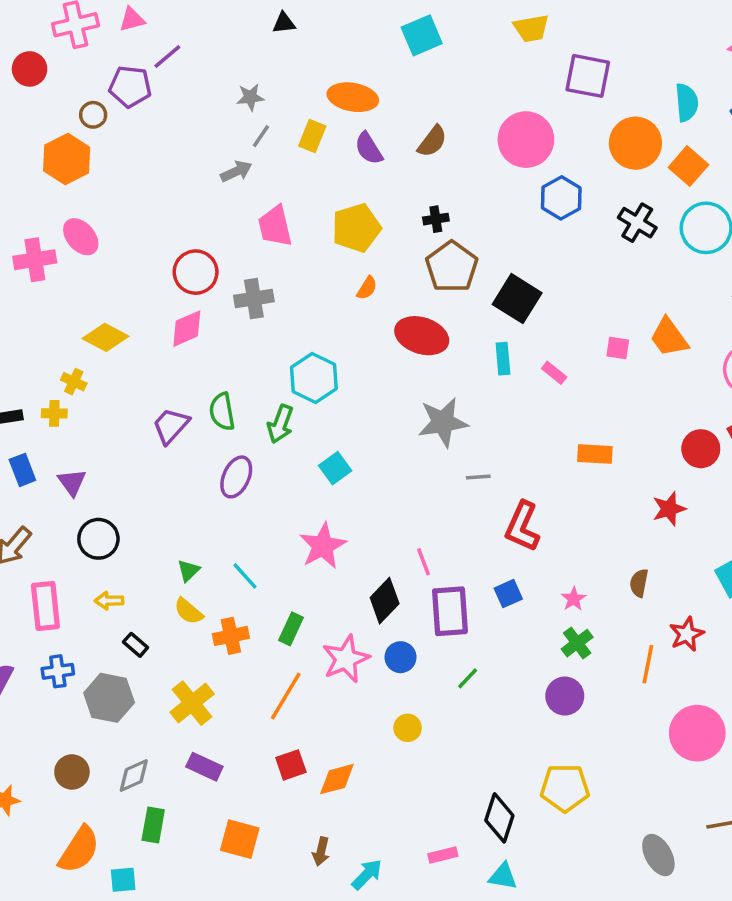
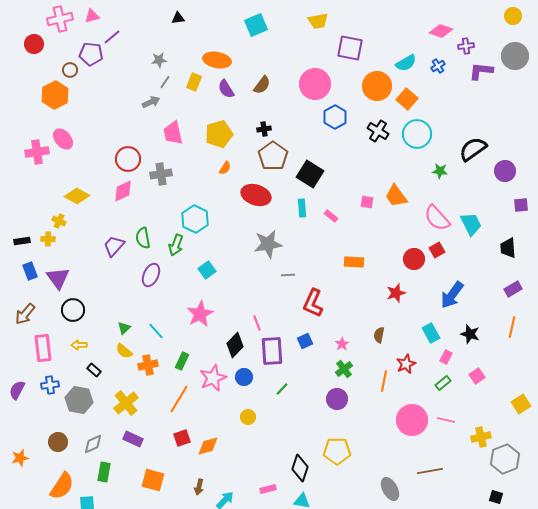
cyan semicircle: (687, 102) -> (406, 63), turned 65
purple triangle: (72, 482) -> (58, 278), size x1.4

